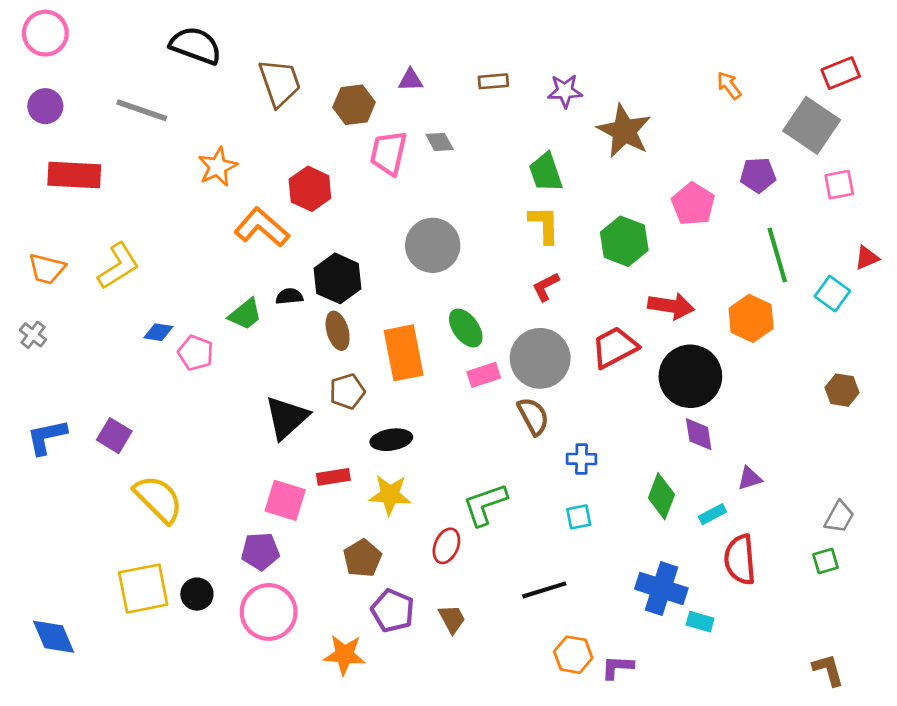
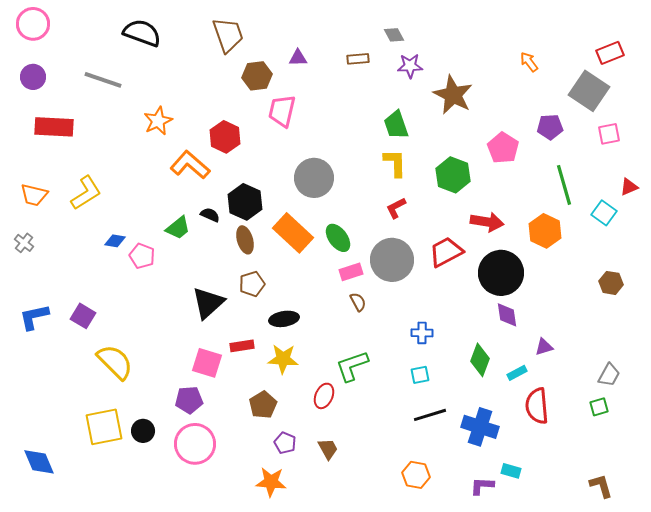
brown trapezoid: (280, 83) -> (228, 35), moved
gray diamond: (440, 142) -> (394, 35), moved
black semicircle: (289, 296) -> (210, 215), turned 30
orange rectangle: (404, 353) -> (293, 233), moved, turned -36
brown semicircle: (533, 416) -> (358, 302), moved, size x0.7
black line: (544, 590) -> (430, 415), moved
purple pentagon: (393, 611) -> (285, 443), size x0.7
cyan rectangle: (700, 622) -> (511, 471), moved
orange star: (344, 655) -> (271, 482), moved
purple L-shape: (617, 667) -> (482, 486), moved

